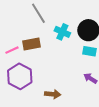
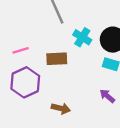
brown rectangle: (32, 44) -> (57, 59), moved

